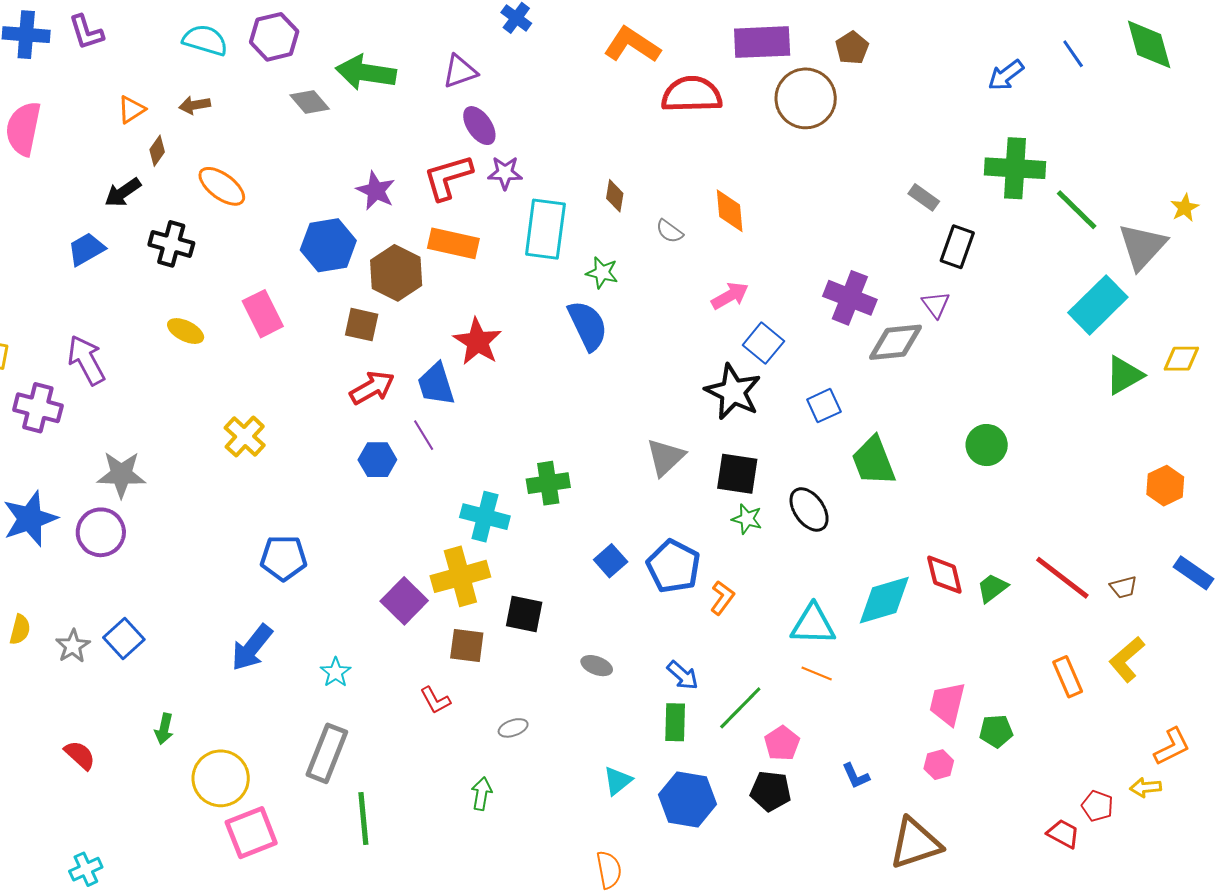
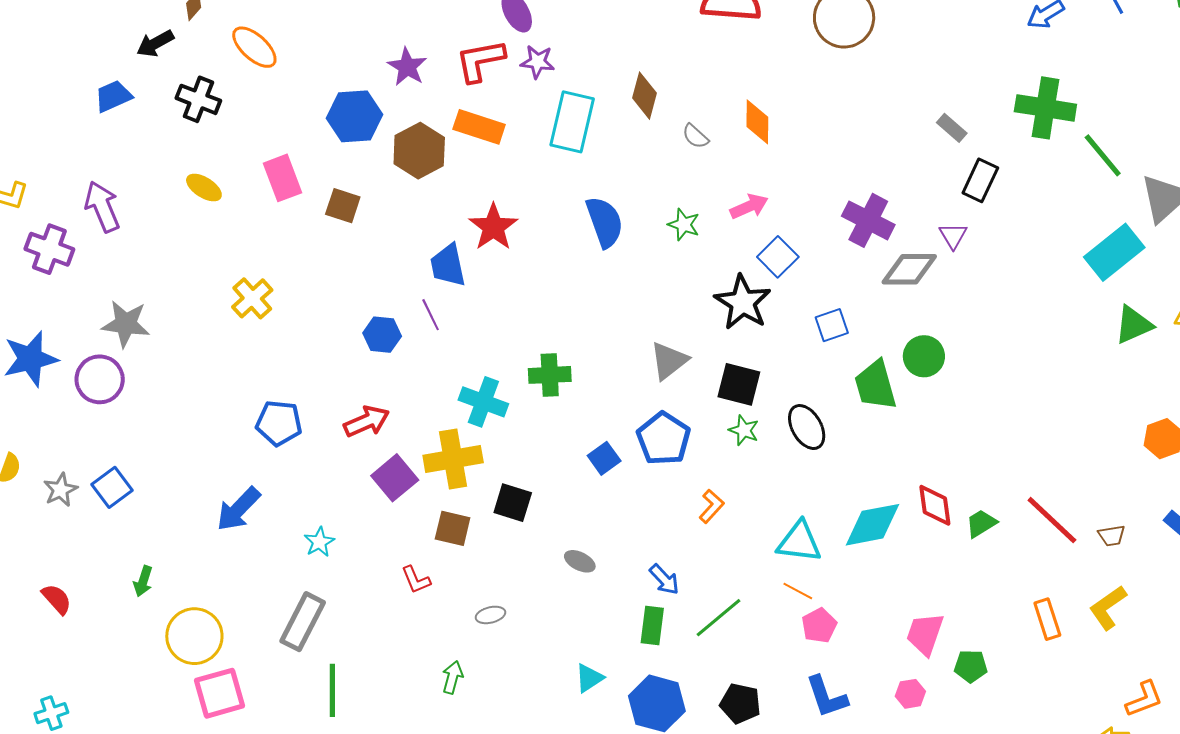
brown diamond: (615, 196) -> (644, 96), size x1.4
green star: (602, 273) -> (684, 225), moved
brown square: (362, 325) -> (343, 206), moved
red arrow: (372, 388) -> (367, 421), moved
green circle: (987, 445) -> (924, 356), moved
blue pentagon: (674, 566) -> (664, 439), moved
pink pentagon: (782, 743) -> (819, 626), moved
blue L-shape: (856, 776) -> (827, 697), size x1.6

